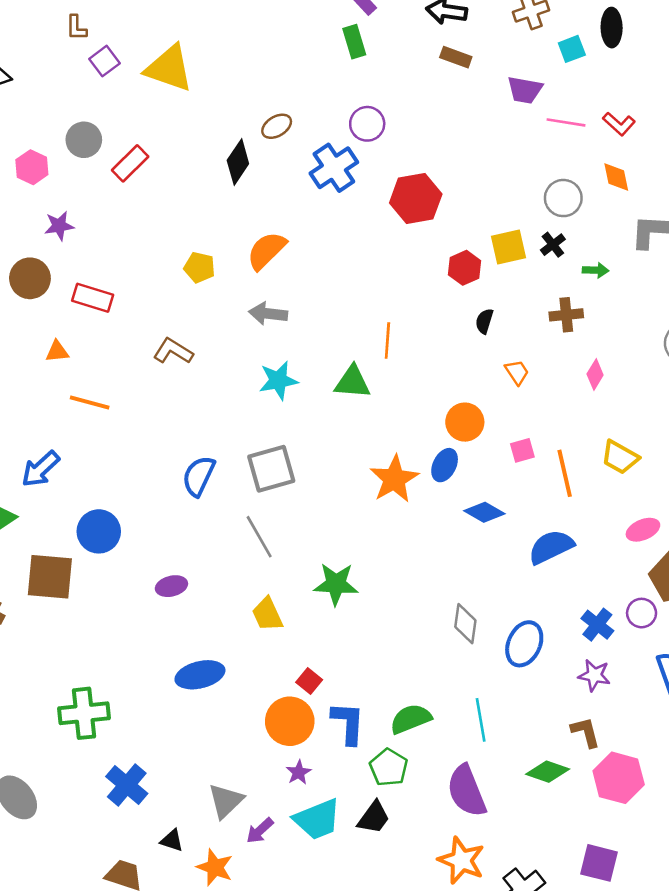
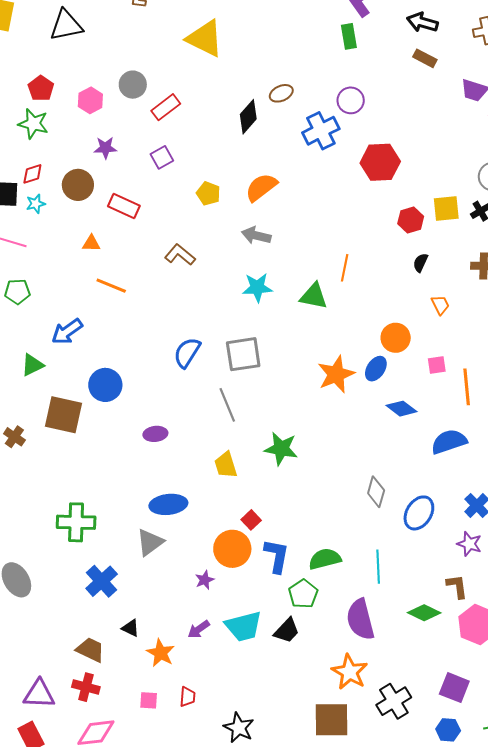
purple square: (105, 61) -> (162, 157), moved
purple star: (299, 772) -> (205, 580), moved
gray triangle: (226, 801) -> (150, 542), moved

